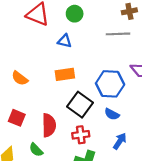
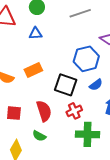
orange rectangle: (65, 74) -> (33, 70), moved
blue semicircle: (112, 114) -> (96, 85), turned -48

